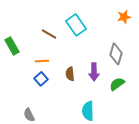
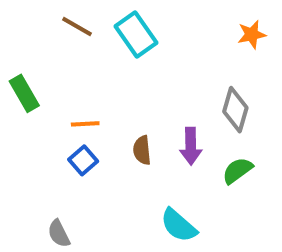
cyan rectangle: (76, 25) -> (136, 35), moved
brown line: (49, 34) -> (77, 26), moved
cyan semicircle: (88, 111) -> (179, 225), turned -48

